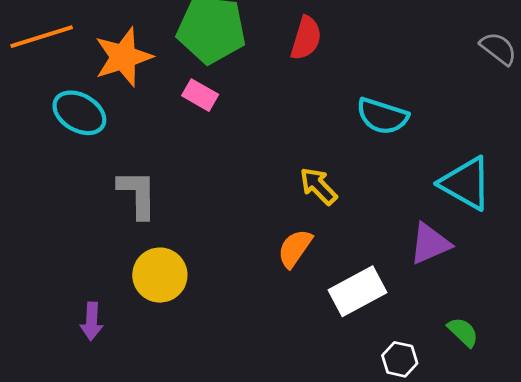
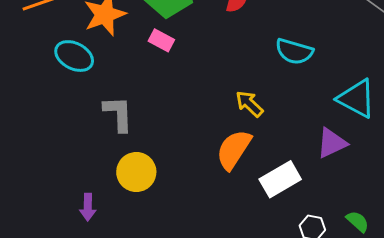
orange semicircle: (295, 248) -> (234, 150), size x1.4
green semicircle: (463, 332) -> (358, 221), moved

